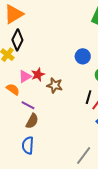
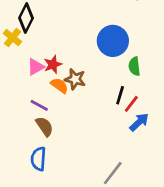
blue circle: (83, 56) -> (113, 41), size x1.5
orange semicircle: (13, 89) -> (59, 85), moved
brown semicircle: (32, 121) -> (44, 126), turned -63

